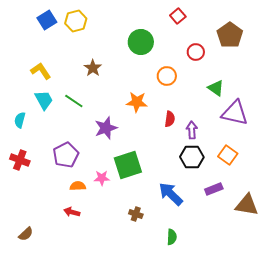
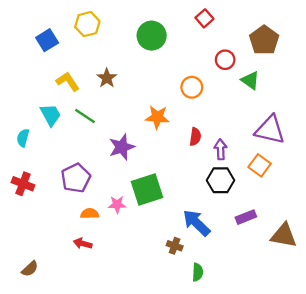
blue square: (47, 20) -> (47, 40), moved
green circle: (141, 42) -> (152, 36), moved
yellow L-shape: (41, 71) -> (68, 82), moved
green triangle: (216, 88) -> (250, 80), moved
orange square: (228, 155) -> (260, 165), moved
brown cross: (136, 214) -> (175, 246), moved

